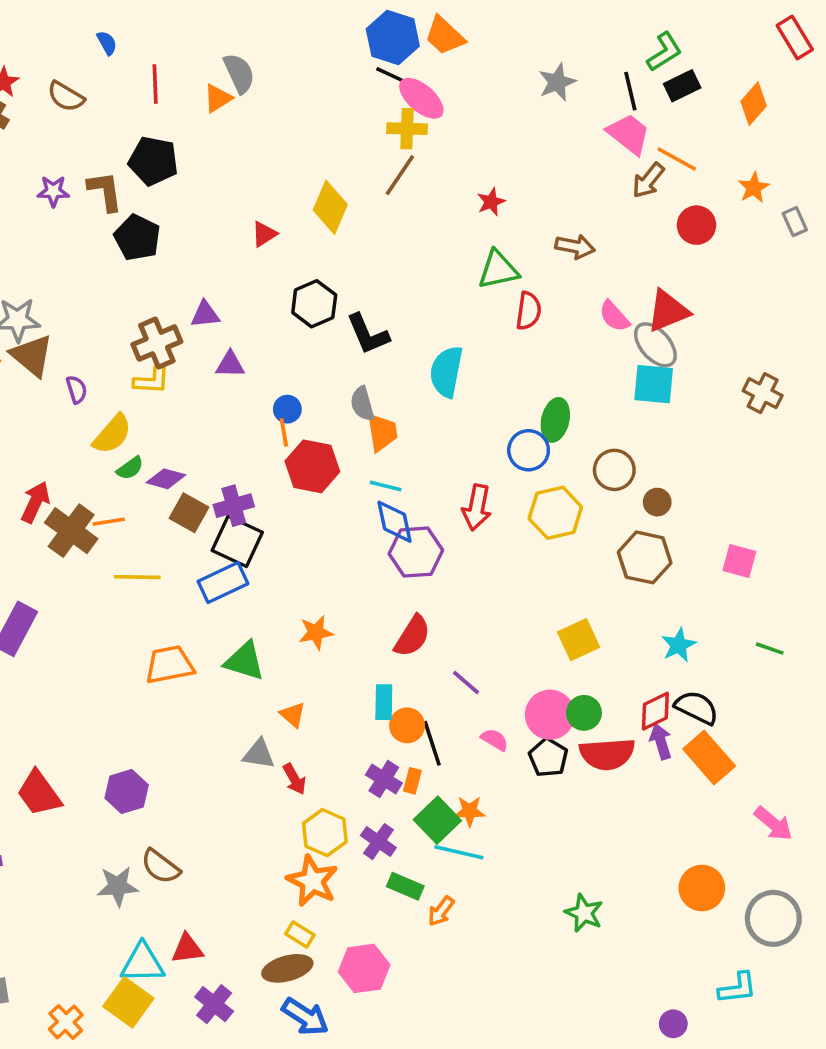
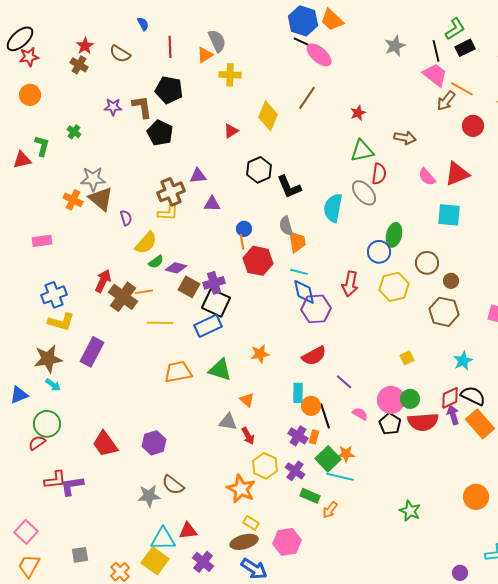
yellow cross: (407, 129) -> (230, 75), moved
gray ellipse: (655, 345) -> (364, 193), moved
red semicircle: (412, 636) -> (314, 356), turned 30
yellow square: (579, 640) -> (407, 358), size x0.6
orange star: (312, 881) -> (241, 489), moved

